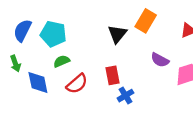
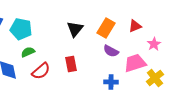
orange rectangle: (146, 21) -> (106, 28), moved
blue cross: (126, 96) -> (111, 82), moved, turned 32

